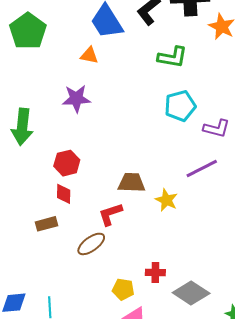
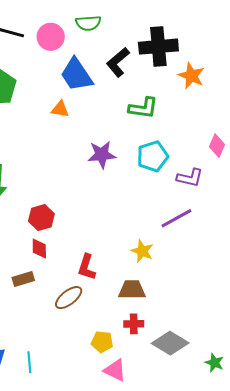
purple star: (76, 99) -> (102, 155), moved
brown trapezoid: (132, 183) -> (132, 290), moved
red L-shape: (110, 214) -> (87, 267), turned -52

